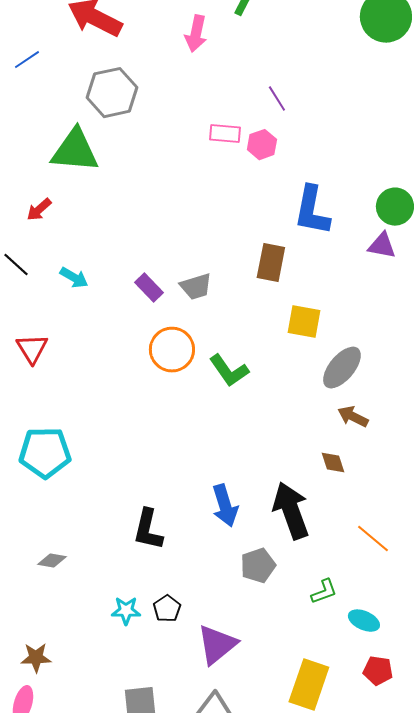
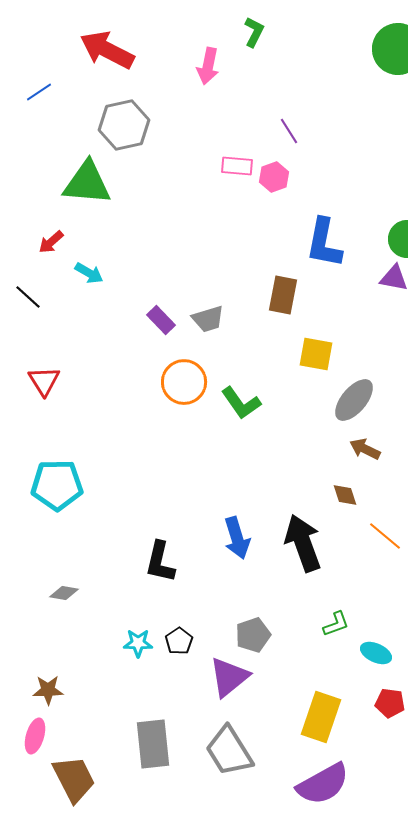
cyan arrow: (74, 278) -> (89, 273), moved
orange line: (373, 539) -> (385, 536), moved
gray pentagon: (258, 566) -> (253, 635), moved

